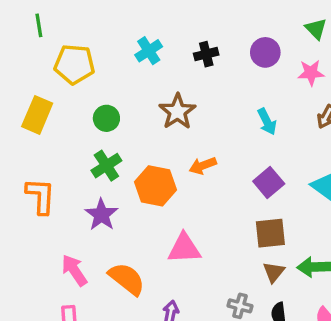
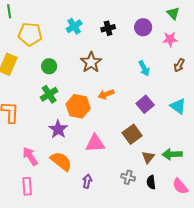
purple star: (101, 215) -> (58, 129), moved
brown square: (270, 233) -> (132, 134), moved, turned -30

